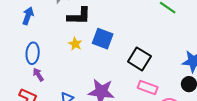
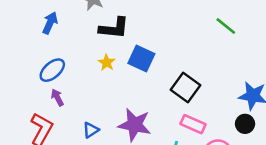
blue ellipse: (33, 53) -> (52, 70), turned 40

